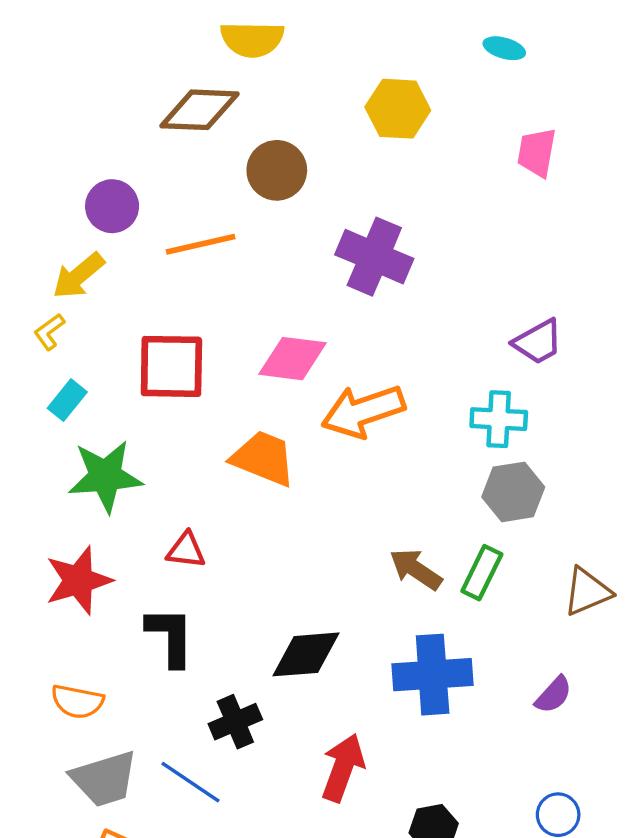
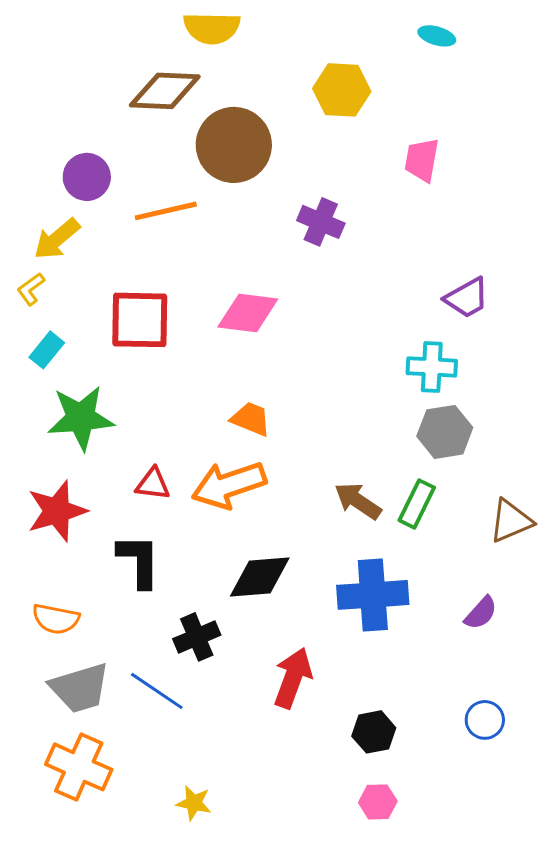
pink trapezoid: (537, 152) -> (422, 160), moved
brown circle: (277, 170) -> (234, 145), size x1.4
purple cross: (374, 257) -> (321, 222), size x0.7
orange arrow: (363, 411) -> (229, 485), moved
orange trapezoid: (263, 458) -> (251, 419), moved, size x0.7

